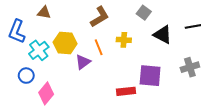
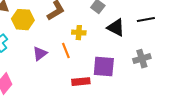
yellow hexagon: (65, 43) -> (23, 20), moved
orange line: (99, 47) -> (66, 51), moved

